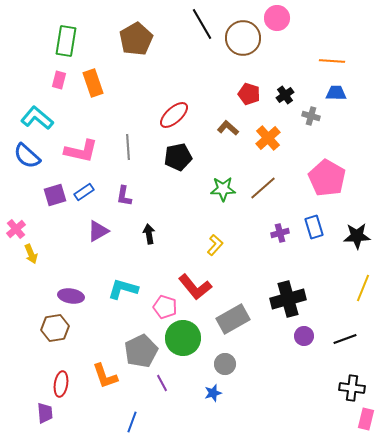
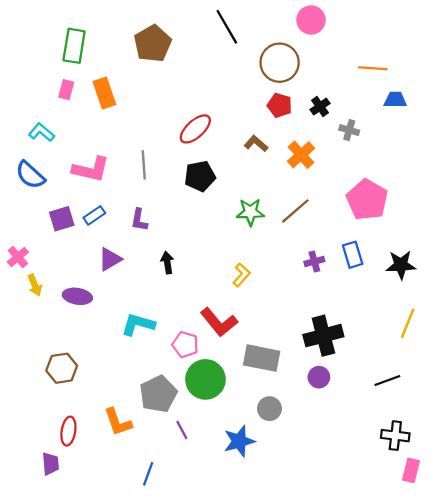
brown circle: (243, 38) -> (280, 63), moved
blue trapezoid: (336, 93) -> (395, 100), moved
cyan L-shape: (37, 118) -> (41, 132), size x0.7
purple ellipse: (71, 296) -> (77, 296), moved
gray rectangle: (233, 319) -> (262, 358), turned 40
purple circle: (304, 336) -> (319, 377), moved
gray circle: (225, 364) -> (269, 409), moved
blue star: (213, 393) -> (239, 441), size x1.6

